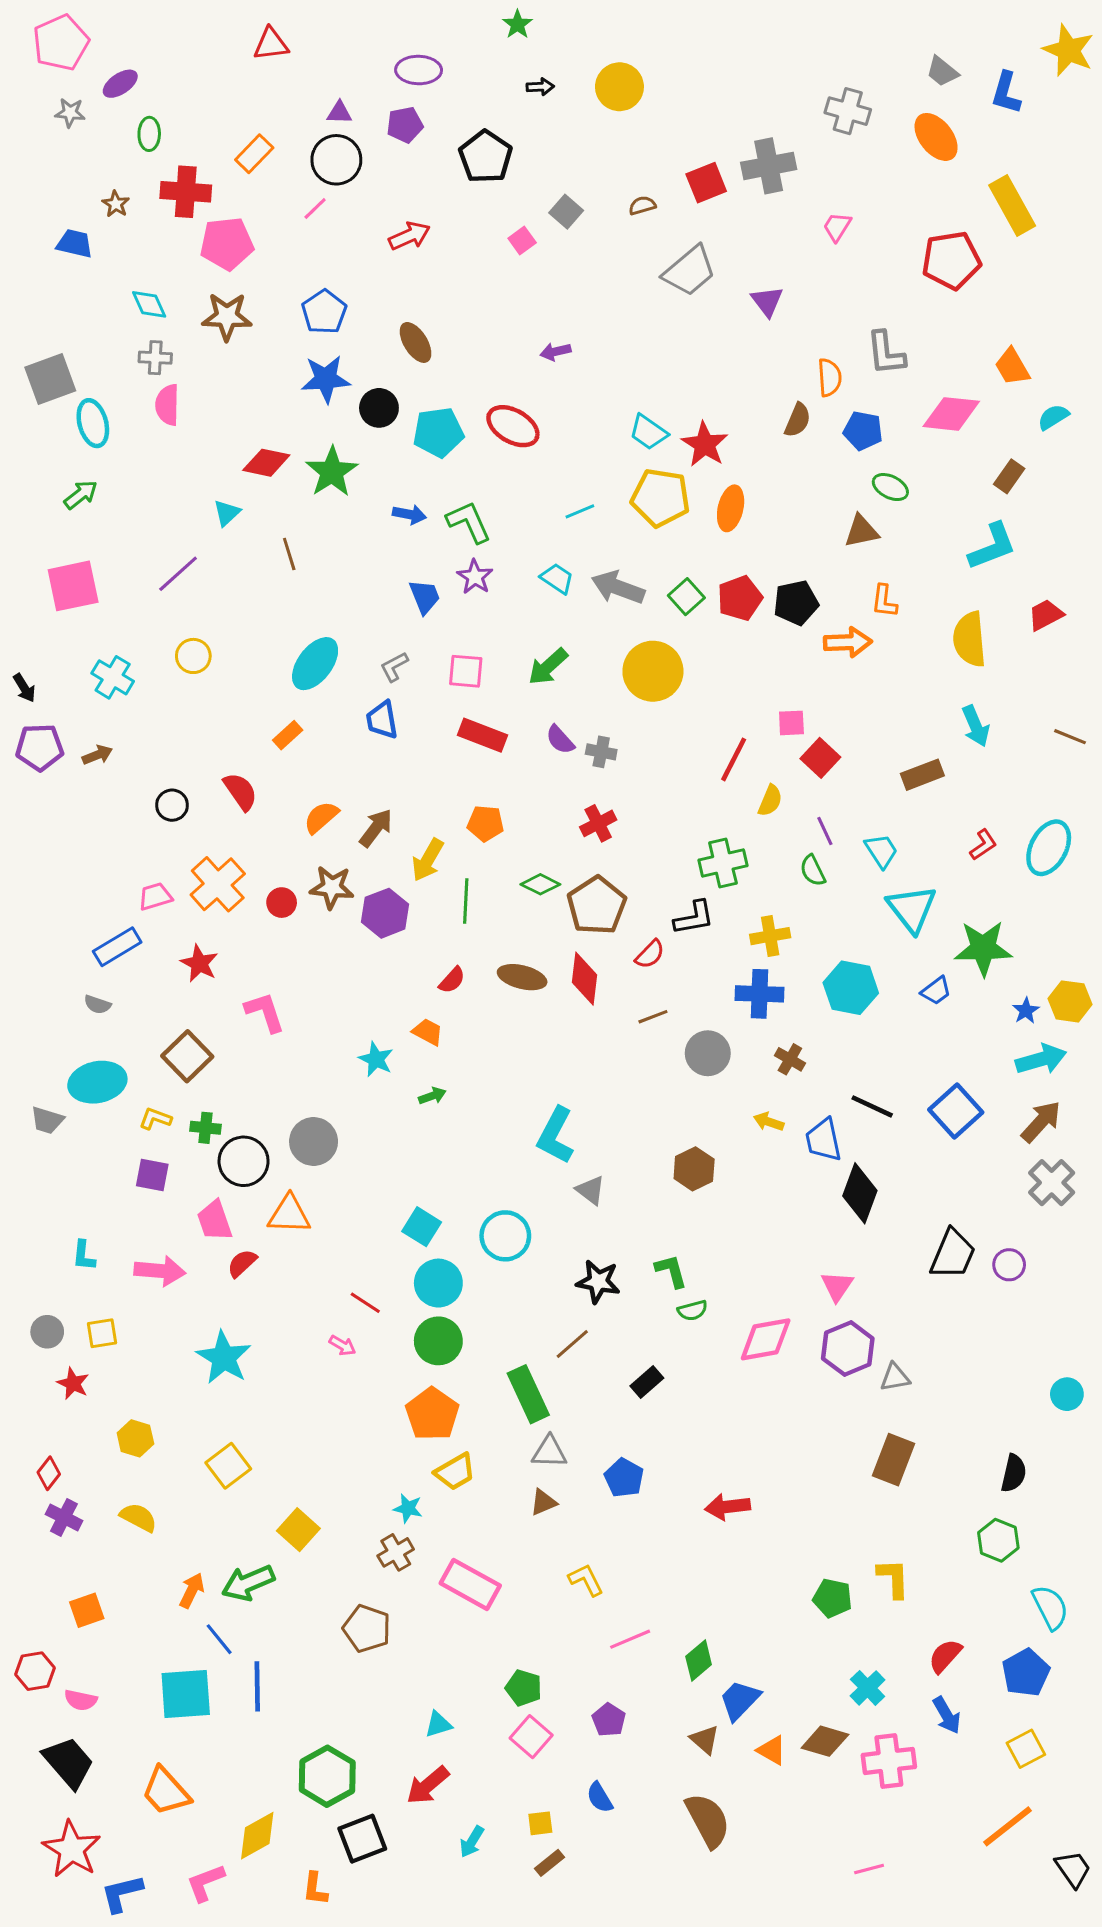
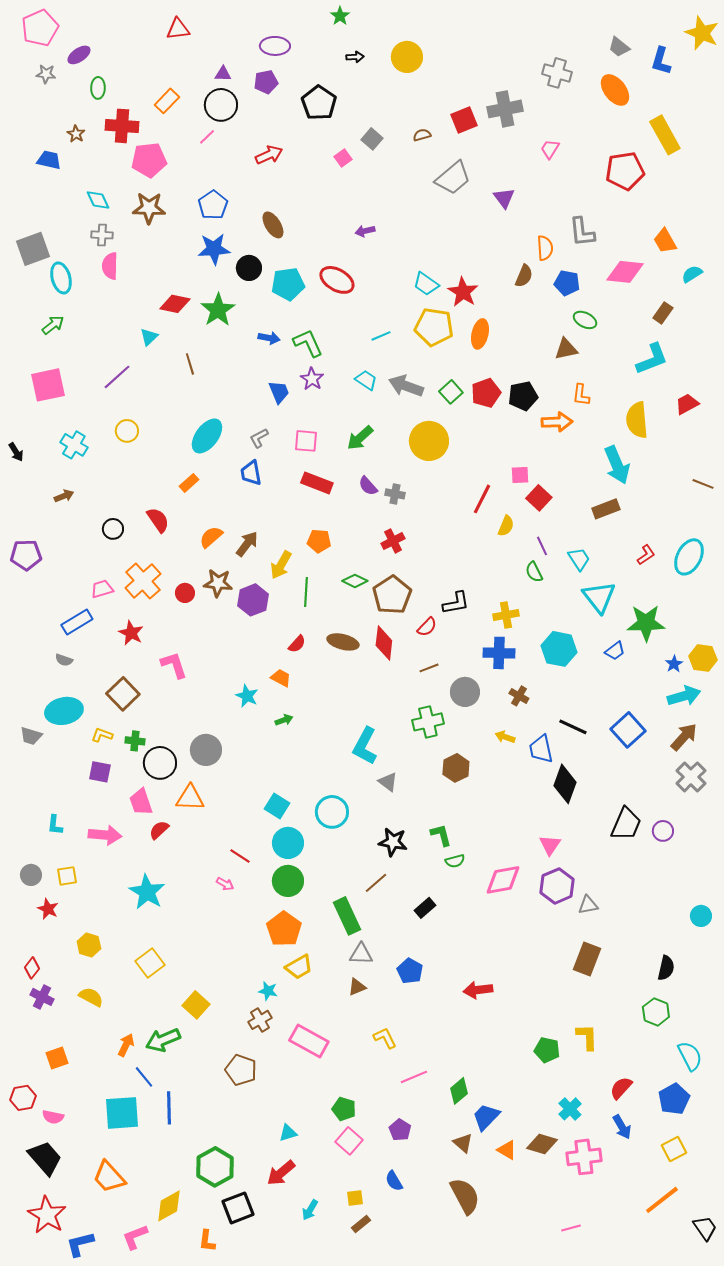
cyan arrow: (976, 726) -> (617, 465), moved, size x1.4
purple pentagon: (40, 747) -> (26, 555), moved
green cross: (723, 863) -> (428, 722), moved

